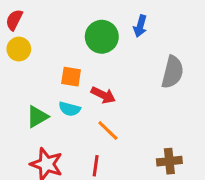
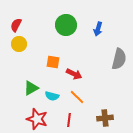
green circle: (102, 37) -> (66, 25), moved
cyan semicircle: (70, 109) -> (52, 96), moved
brown cross: (169, 161) -> (105, 118), moved

